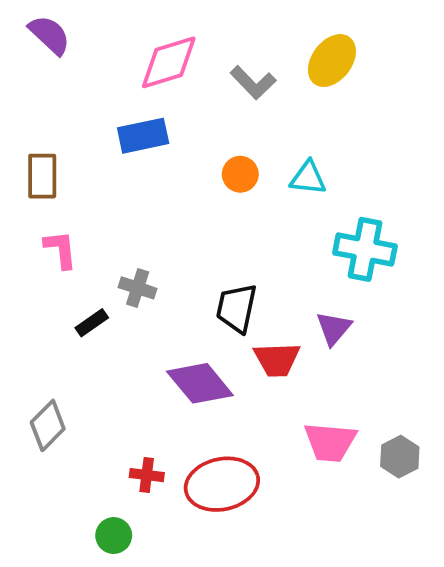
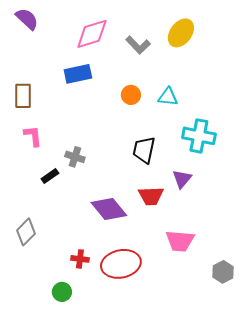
black trapezoid: (237, 308) -> (144, 150), moved
gray hexagon: (400, 457) -> (223, 272), moved

